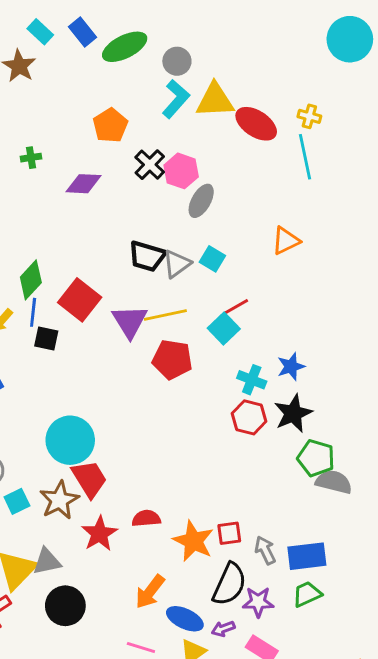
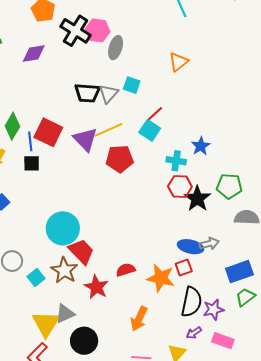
black cross: (150, 165) -> (76, 31), size x1.4
blue line: (33, 312) -> (30, 141), moved
black star: (293, 413) -> (197, 199), moved
green pentagon: (316, 458) -> (229, 186), moved
gray arrow: (265, 550) -> (209, 244), moved, turned 114
blue ellipse: (185, 619) -> (191, 247), moved

